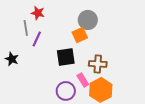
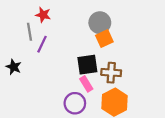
orange square: (80, 35) -> (104, 39), moved
black square: (66, 57) -> (87, 65), moved
pink rectangle: (83, 80) -> (86, 84), moved

